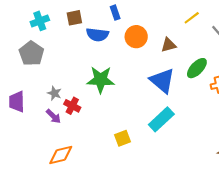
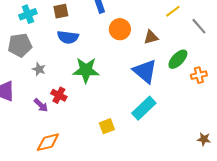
blue semicircle: (97, 35) -> (68, 37), moved
gray pentagon: (31, 53) -> (20, 45), turned 30
gray star: (54, 93) -> (39, 69), moved

